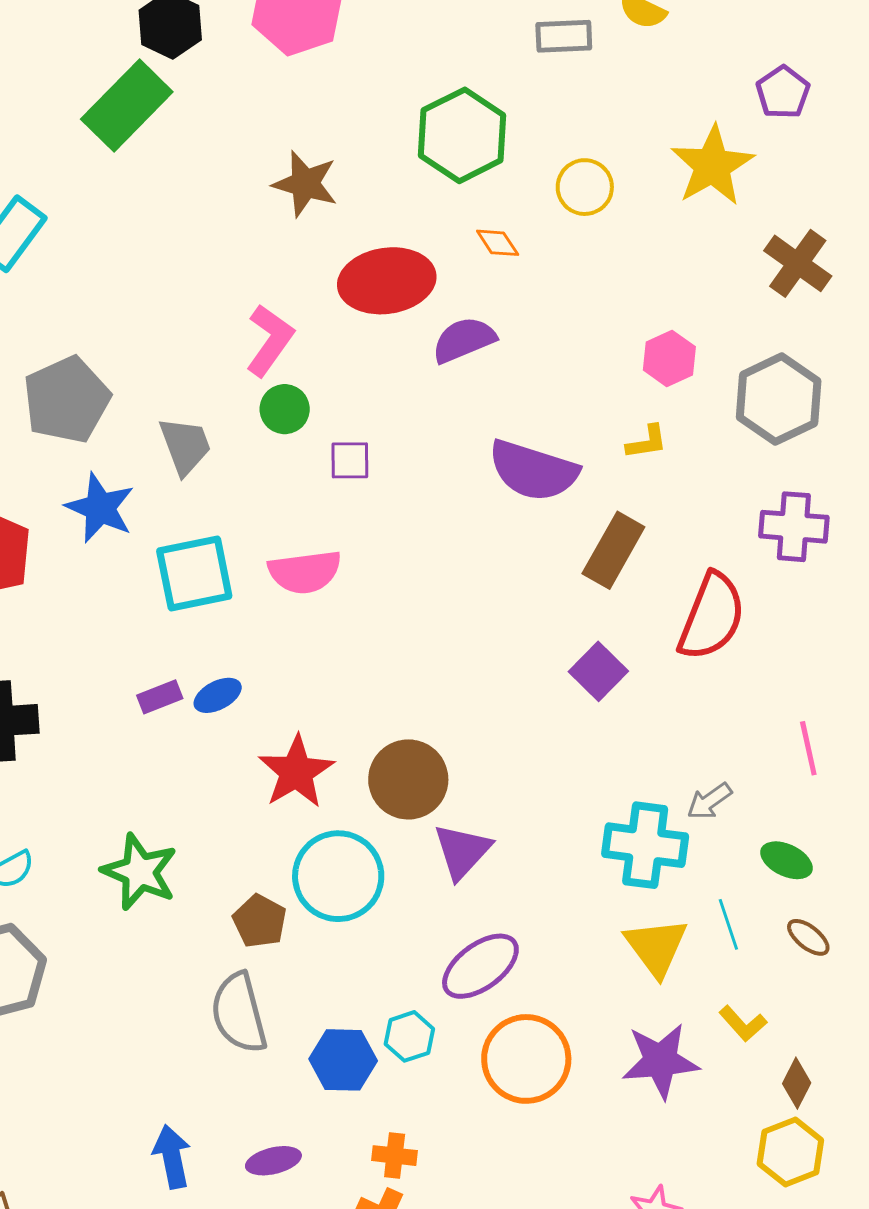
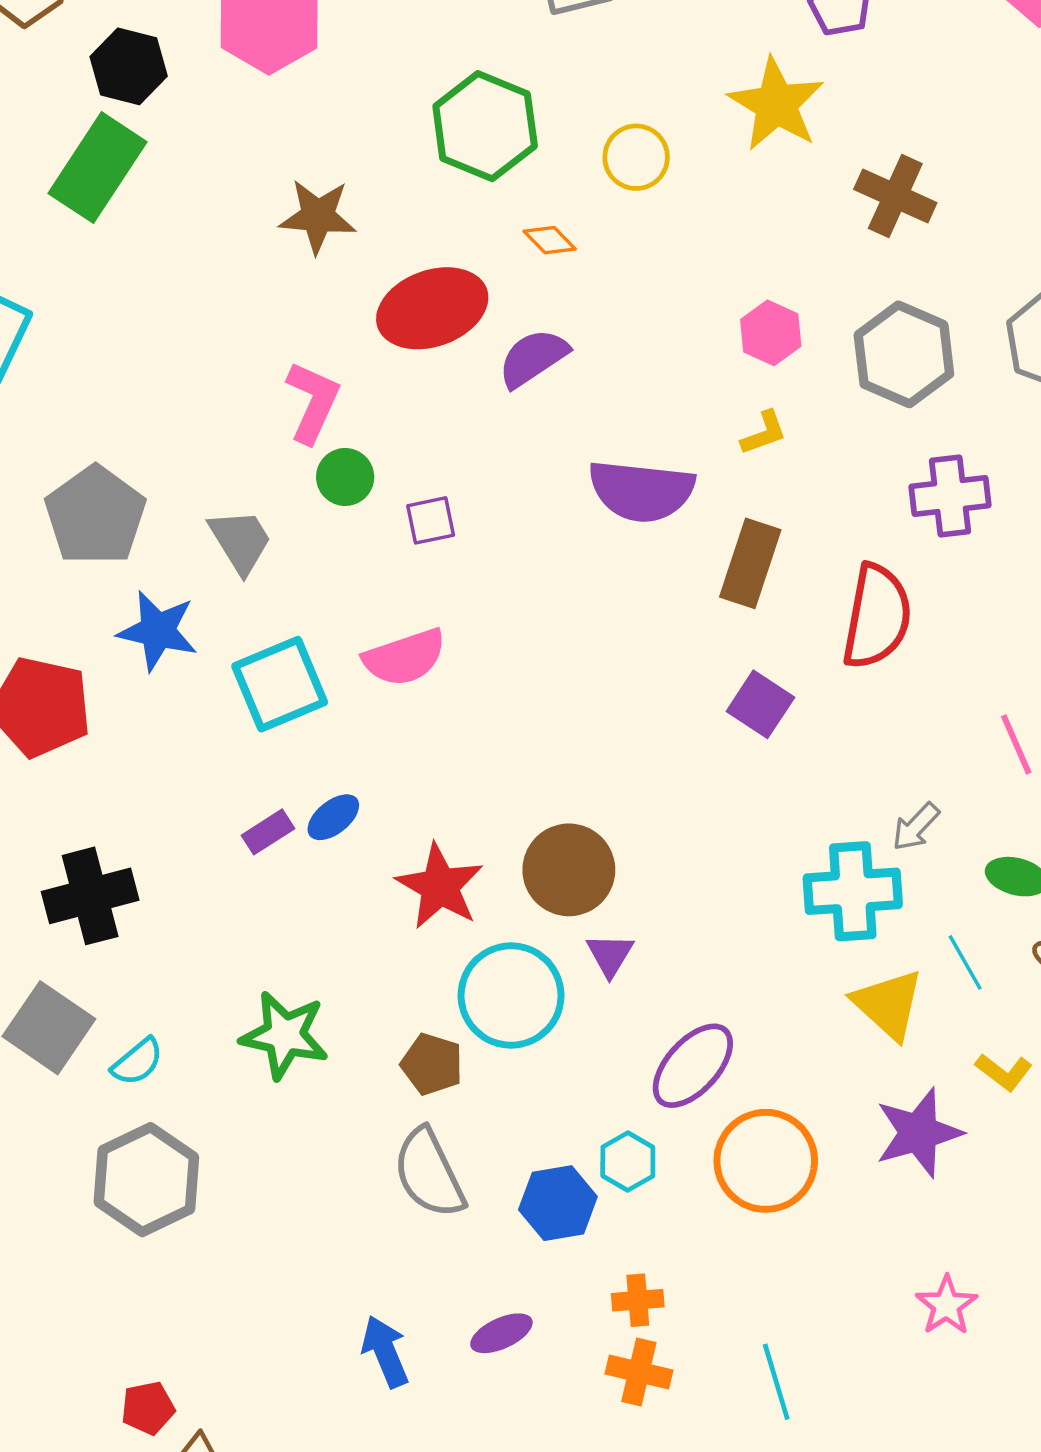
purple triangle: (462, 851) -> (610, 955), moved, size x0.7

